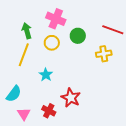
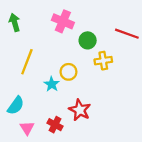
green arrow: (27, 31) -> (15, 22), moved
yellow circle: (52, 43) -> (68, 72), moved
yellow cross: (104, 54) -> (103, 61), moved

